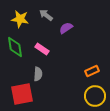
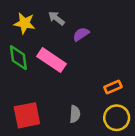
pink rectangle: (42, 49) -> (52, 60), size x1.6
gray semicircle: (38, 74) -> (75, 114), moved

